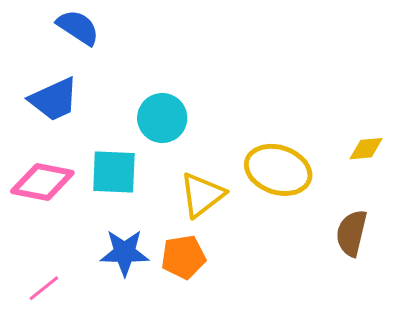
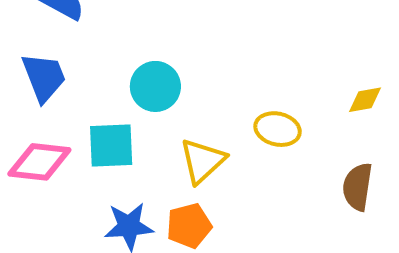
blue trapezoid: (54, 99) -> (44, 77), turned -82
yellow ellipse: (278, 170) -> (278, 129), size x0.7

